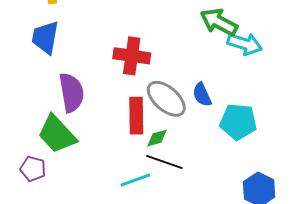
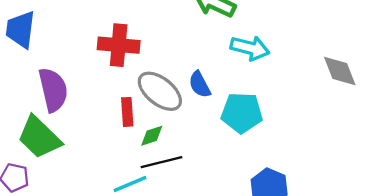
cyan arrow: (245, 44) -> (250, 48), moved
red rectangle: (136, 116) -> (127, 112), size x0.7
black line: (164, 162) -> (162, 162), turned -30

